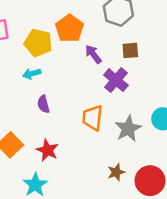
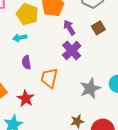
brown square: (130, 50) -> (98, 28), turned -32
purple cross: (116, 80) -> (72, 50), moved
orange trapezoid: (93, 118) -> (49, 78), moved

